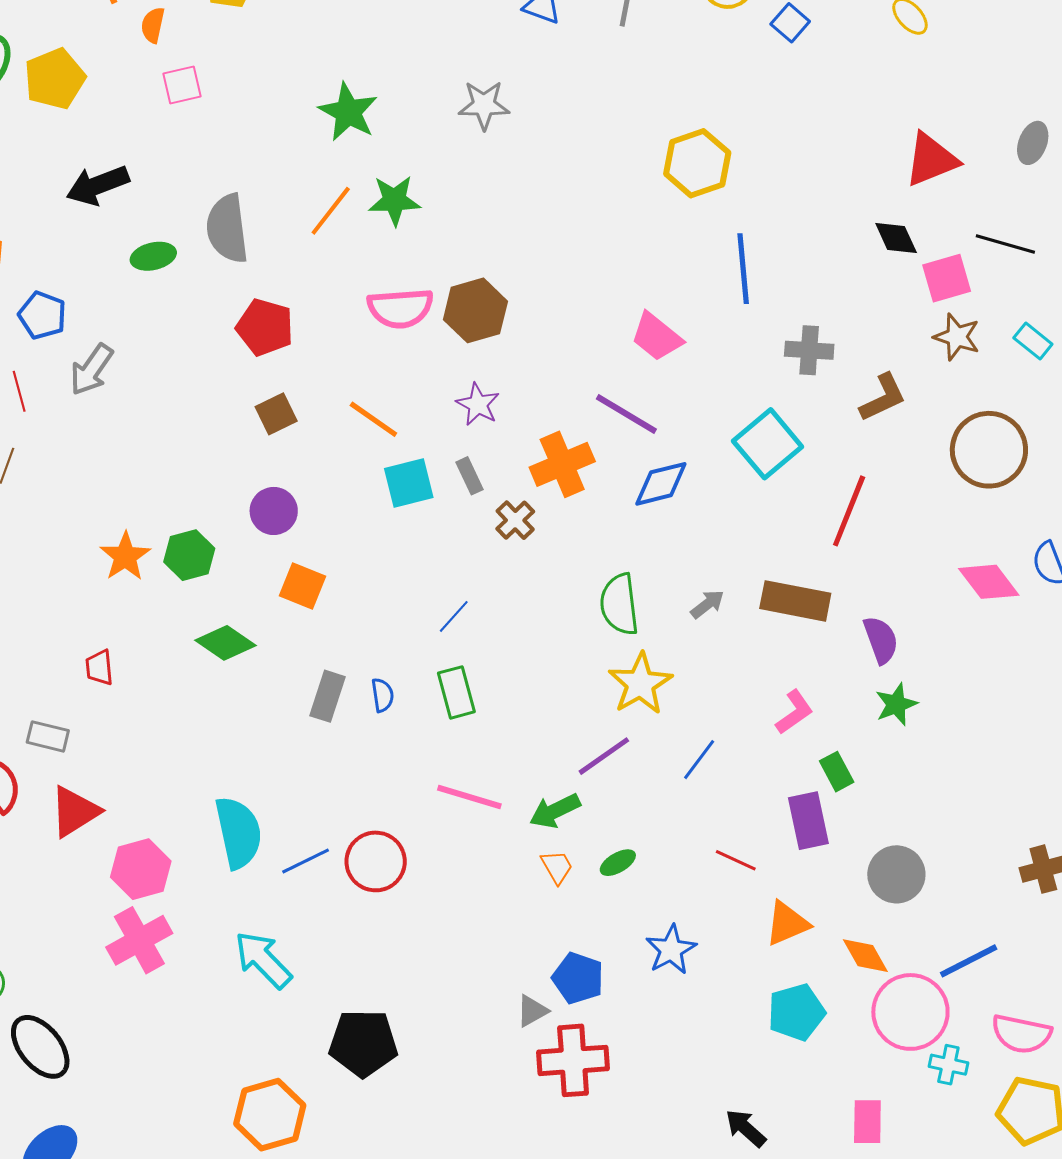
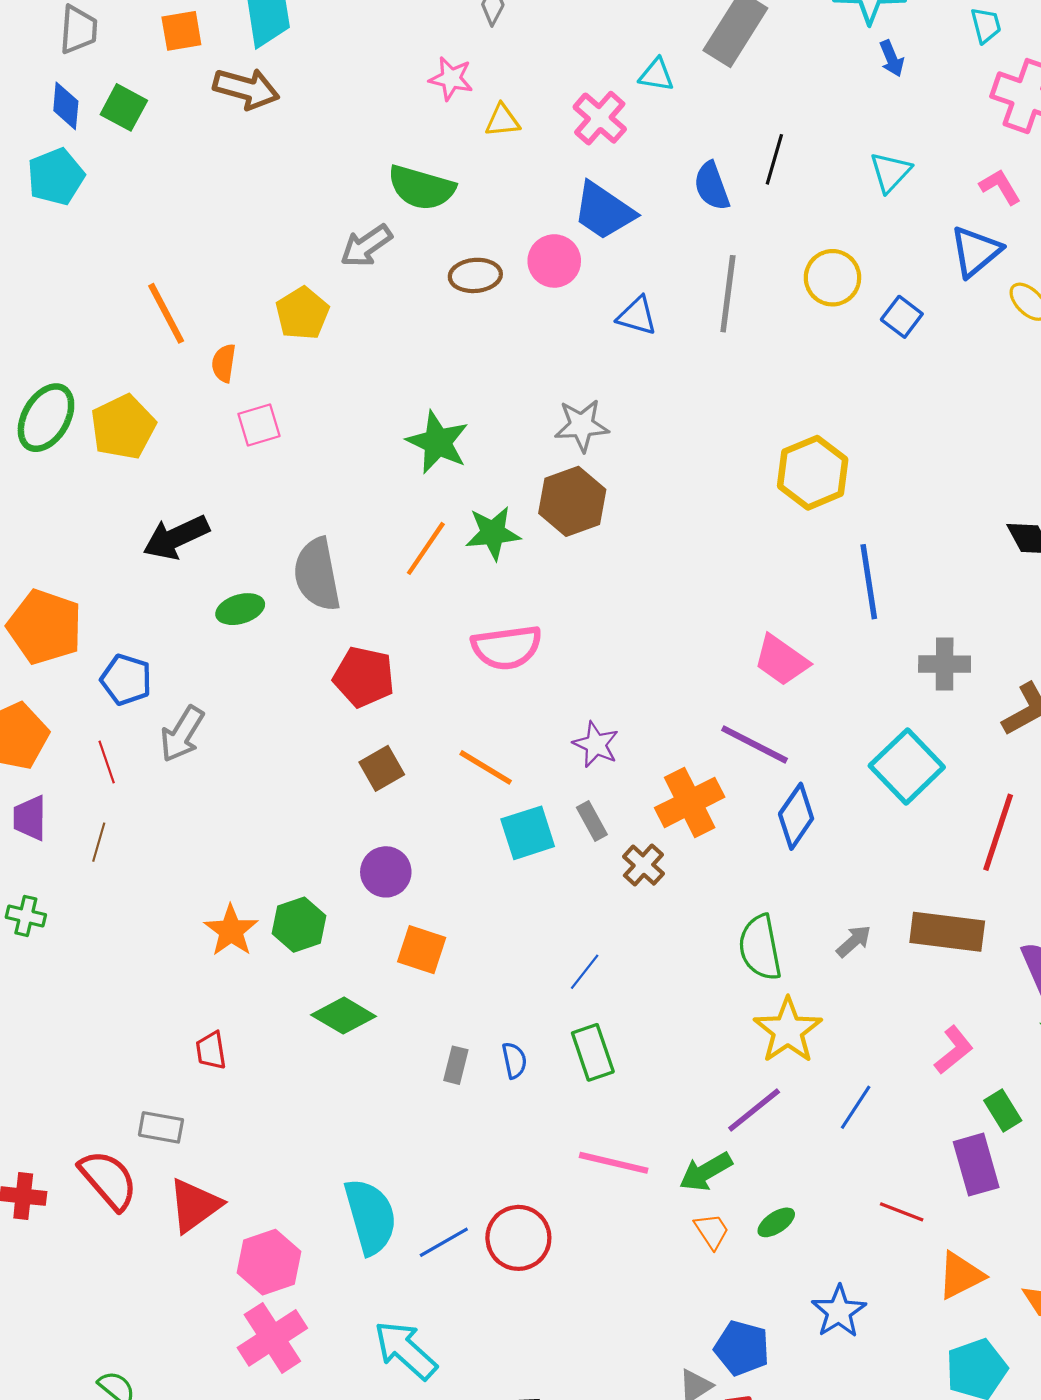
brown hexagon: (475, 310) -> (572, 501), moved
blue diamond: (661, 484) -> (796, 816), turned -38
gray rectangle: (328, 696) -> (456, 1065), size x0.7

